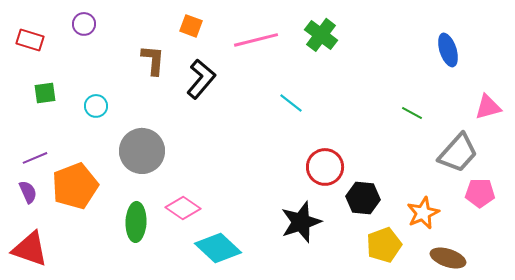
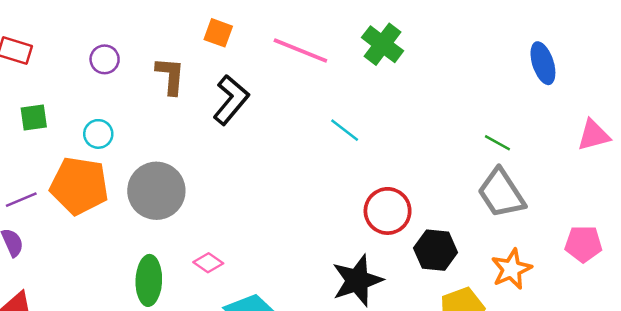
purple circle: (84, 24) -> (105, 59), moved
pink line: (256, 40) -> (300, 51), turned 36
gray trapezoid: (458, 153) -> (501, 193), moved, turned 105
orange pentagon: (75, 186) -> (79, 186), moved, turned 30
pink diamond: (183, 208) -> (208, 263), size x0.7

